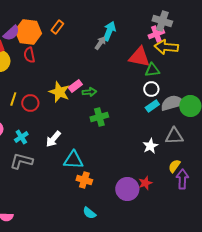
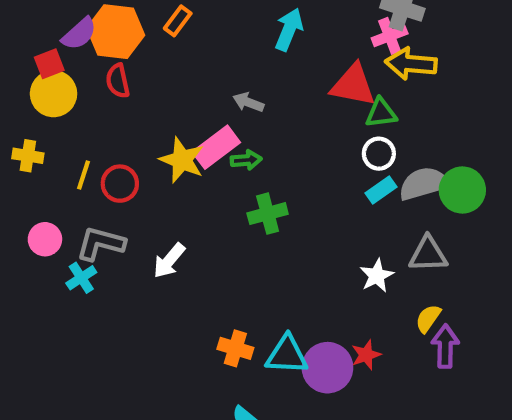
gray arrow: (100, 43) -> (248, 102), moved, turned -104
pink rectangle: (75, 86) -> (216, 147), size x1.5
cyan cross: (21, 137) -> (81, 278), moved
cyan triangle: (73, 160) -> (287, 355), moved
gray L-shape: (21, 161) -> (101, 244), moved

